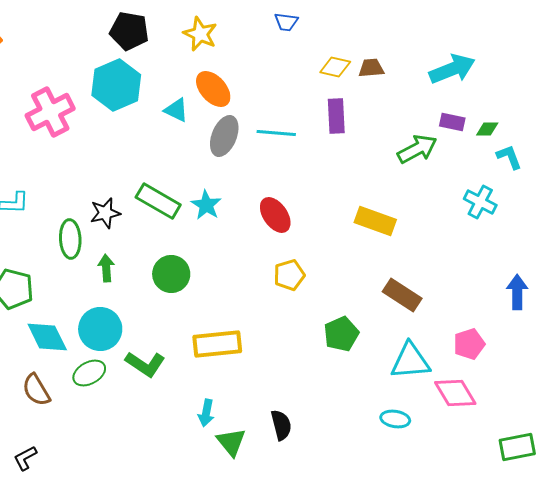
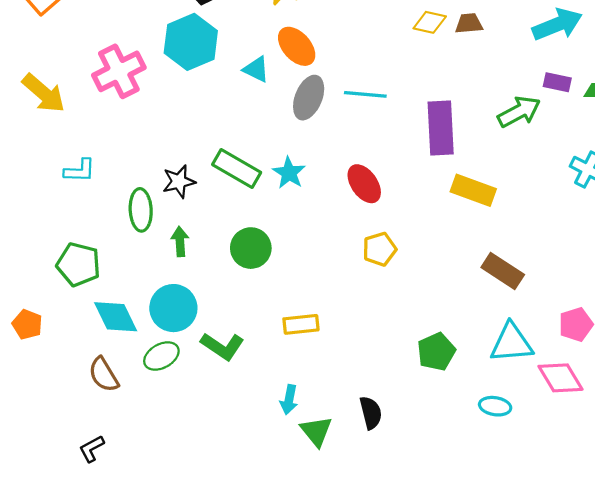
purple rectangle: (336, 116) -> (441, 128), moved, size x1.4
green pentagon: (341, 334) -> (436, 352), moved
yellow rectangle: (217, 344) -> (301, 324), size x0.7

